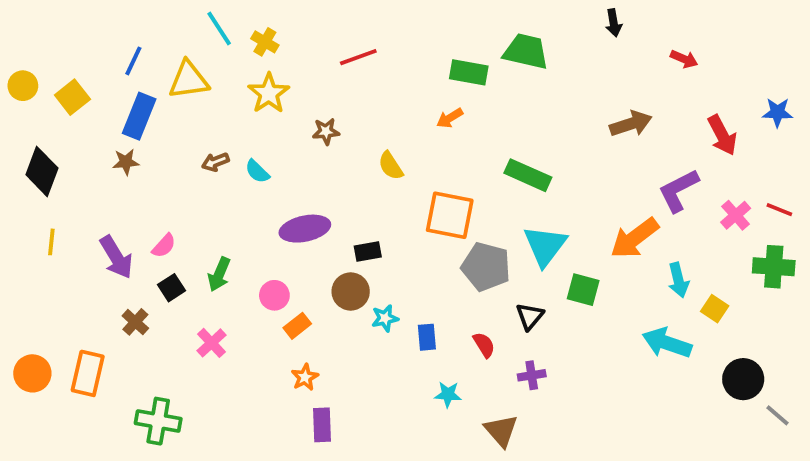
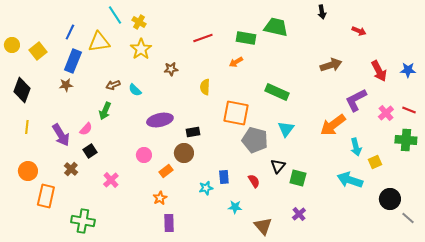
red line: (358, 57) -> (203, 38), moved
blue star: (777, 112) -> (408, 70), moved
yellow semicircle: (391, 166) -> (205, 87), turned 35
cyan triangle: (545, 246) -> (286, 129), size x0.7
green arrow: (219, 274) -> (105, 111), moved
green square: (583, 290) -> (298, 178), moved
yellow square: (715, 309) -> (375, 162), turned 32
cyan star: (385, 318) -> (206, 188), moved
orange rectangle: (297, 326) -> (166, 171), moved
orange circle: (32, 373) -> (28, 171), moved
purple cross: (532, 375) -> (299, 214), moved, turned -32

